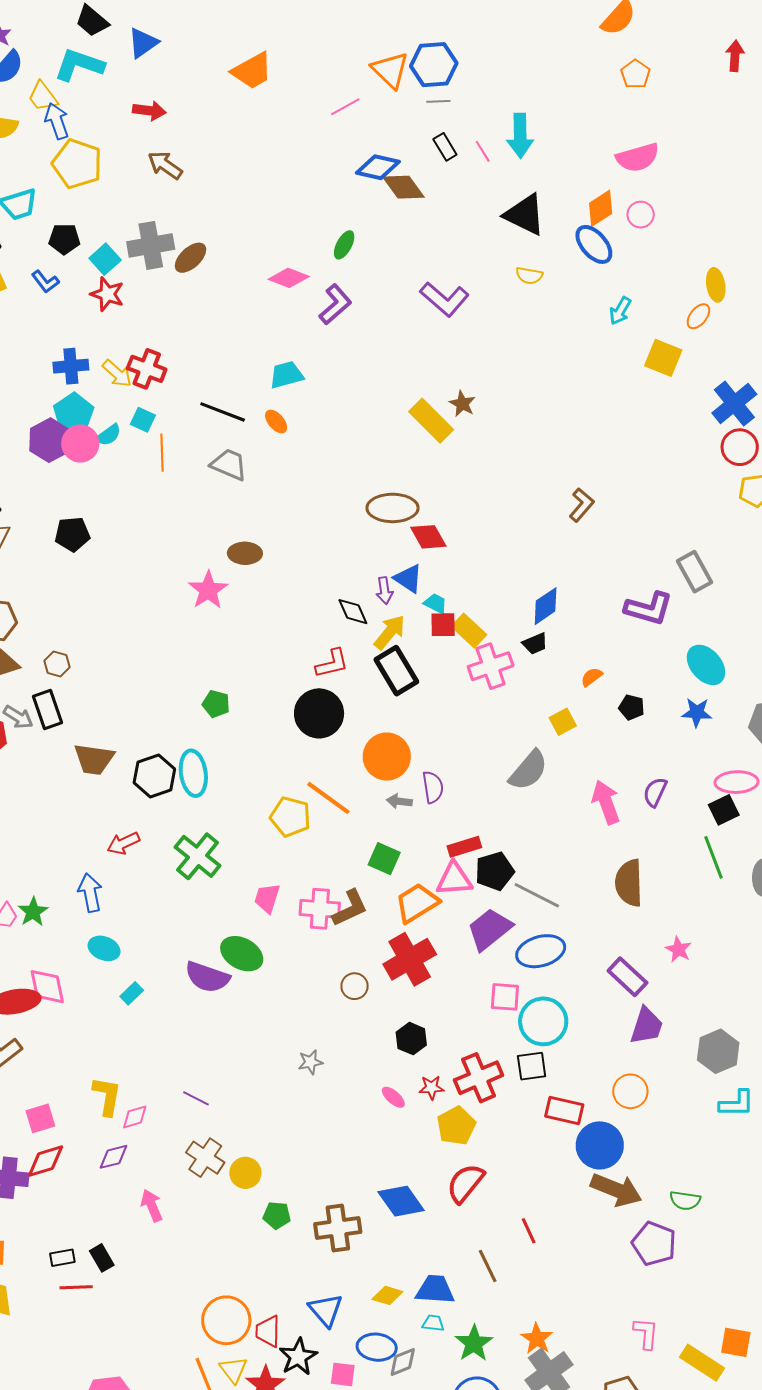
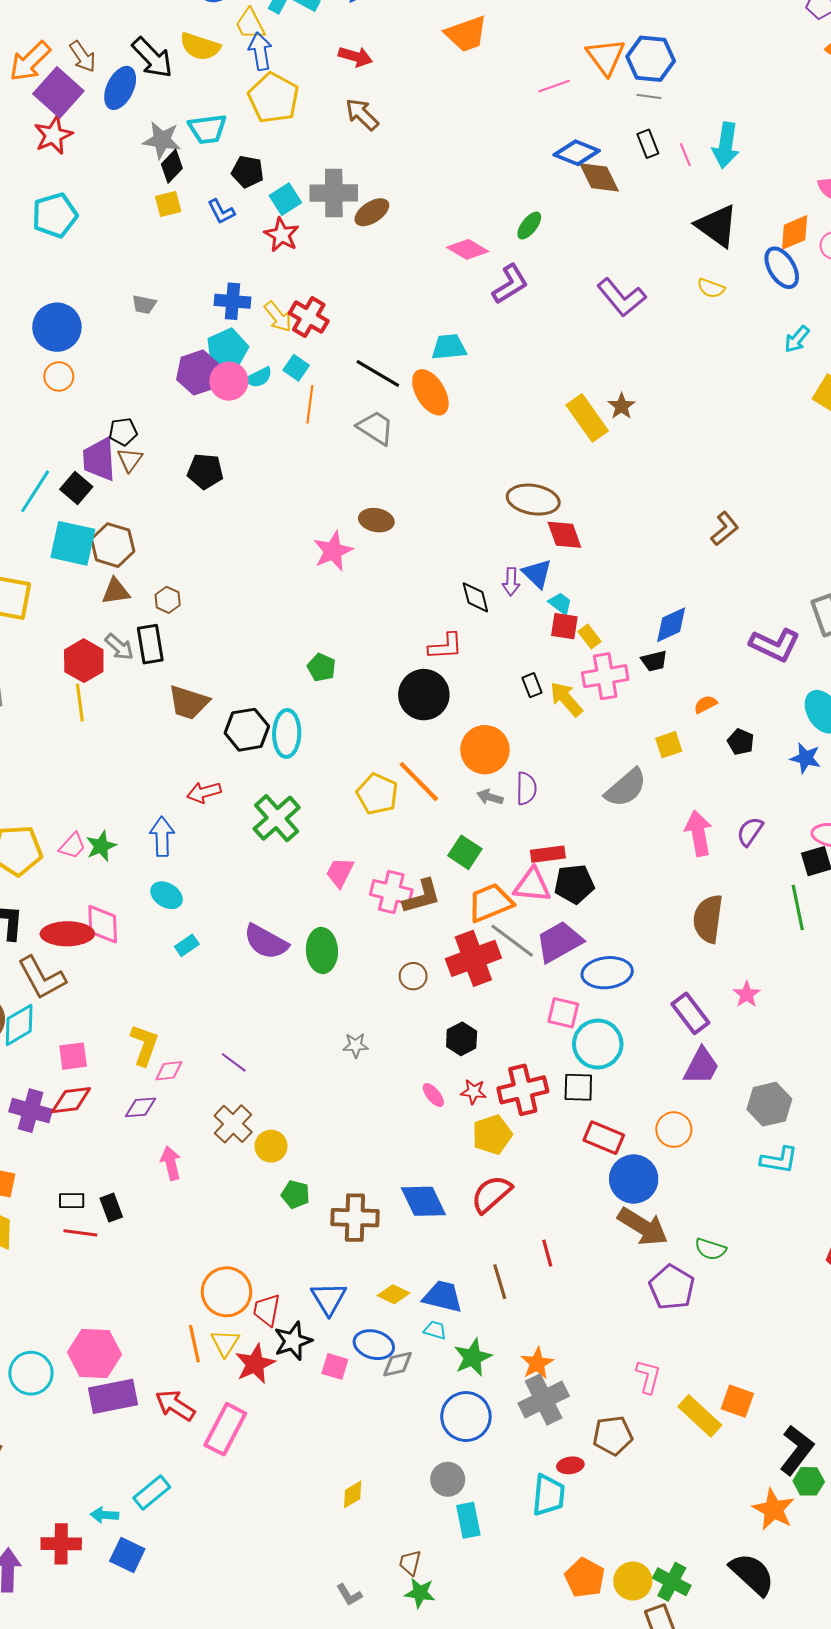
orange ellipse: (276, 421) -> (430, 392), size x1.8
yellow rectangle: (469, 631) -> (590, 636), size x0.7
yellow arrow: (390, 632) -> (566, 699), moved, turned -90
black rectangle: (396, 671) -> (532, 685), moved, size x0.5
gray line: (537, 895) -> (512, 941), moved
green ellipse: (242, 954) -> (322, 950), moved, turned 48

